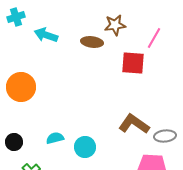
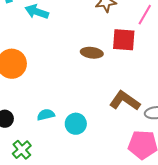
brown ellipse: (92, 42) -> (92, 53), moved

